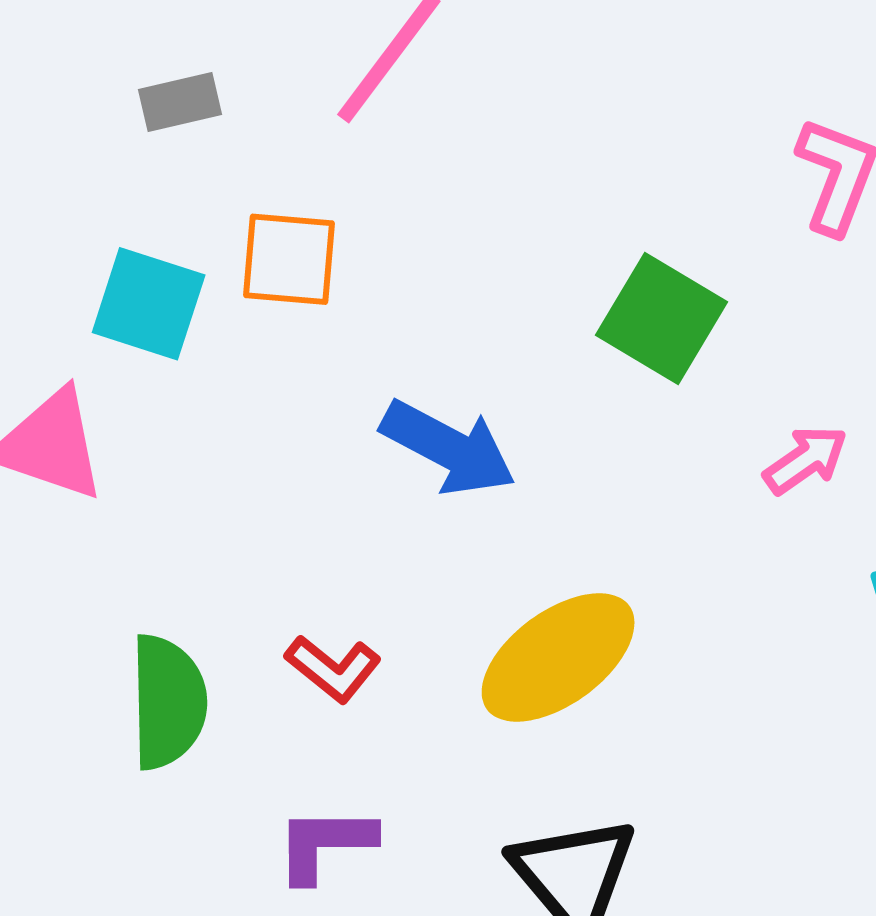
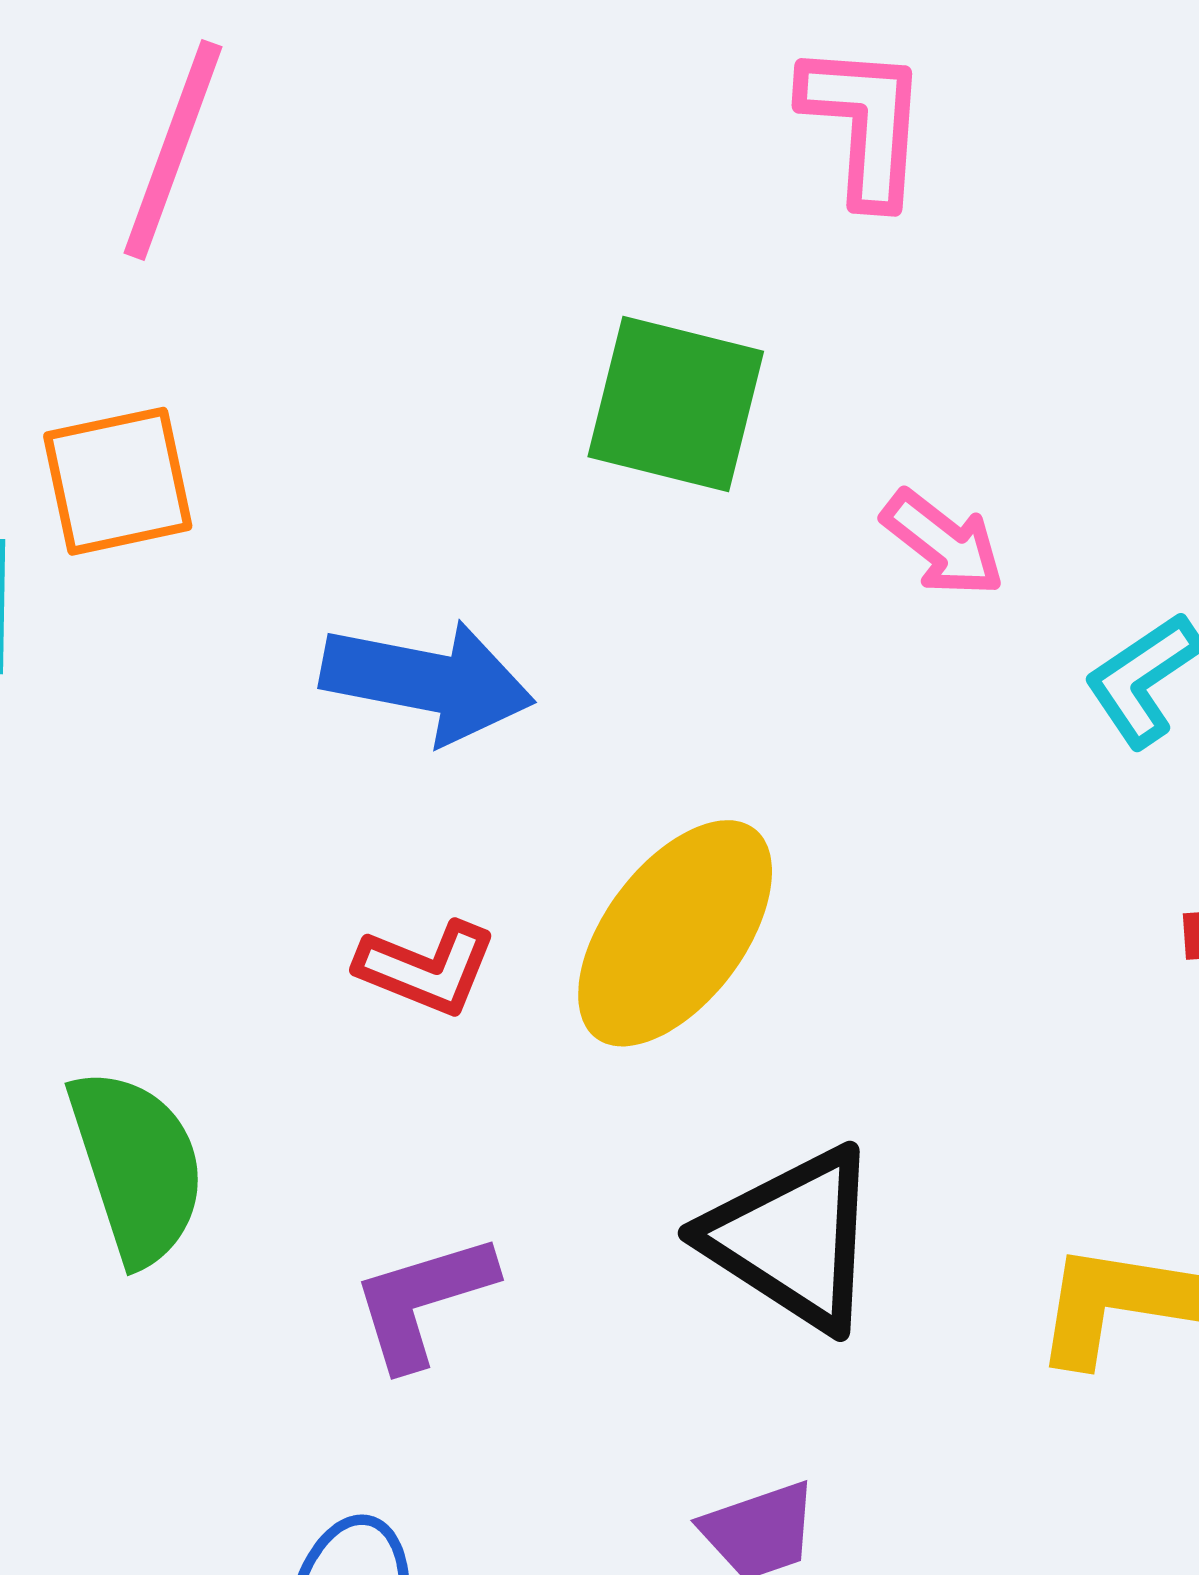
pink arrow: (806, 460) -> (943, 543), turned 90
red L-shape: (333, 669) -> (426, 968), moved

